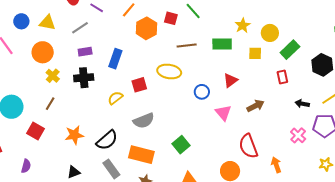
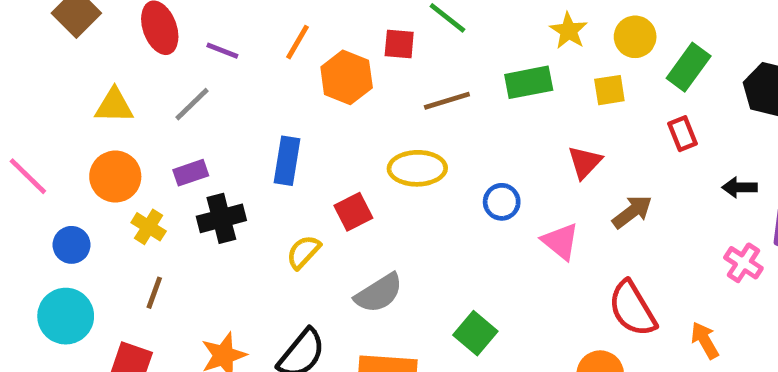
blue circle: (21, 21) -> (72, 245), moved
purple rectangle: (85, 52) -> (191, 173), moved
red triangle: (231, 80) -> (585, 162), moved

